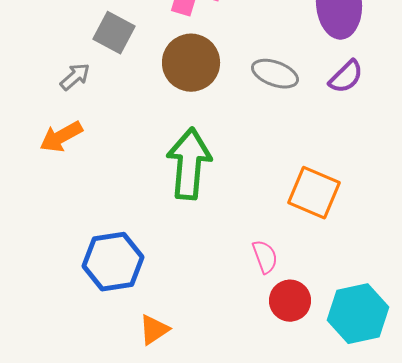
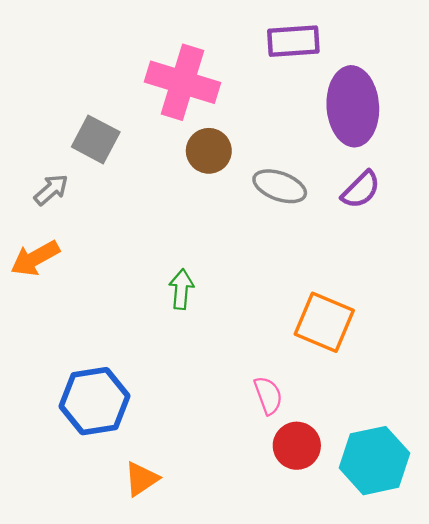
brown circle: (191, 63) -> (209, 151), moved, size x0.7
green arrow: (189, 164) -> (181, 289), size x0.5

